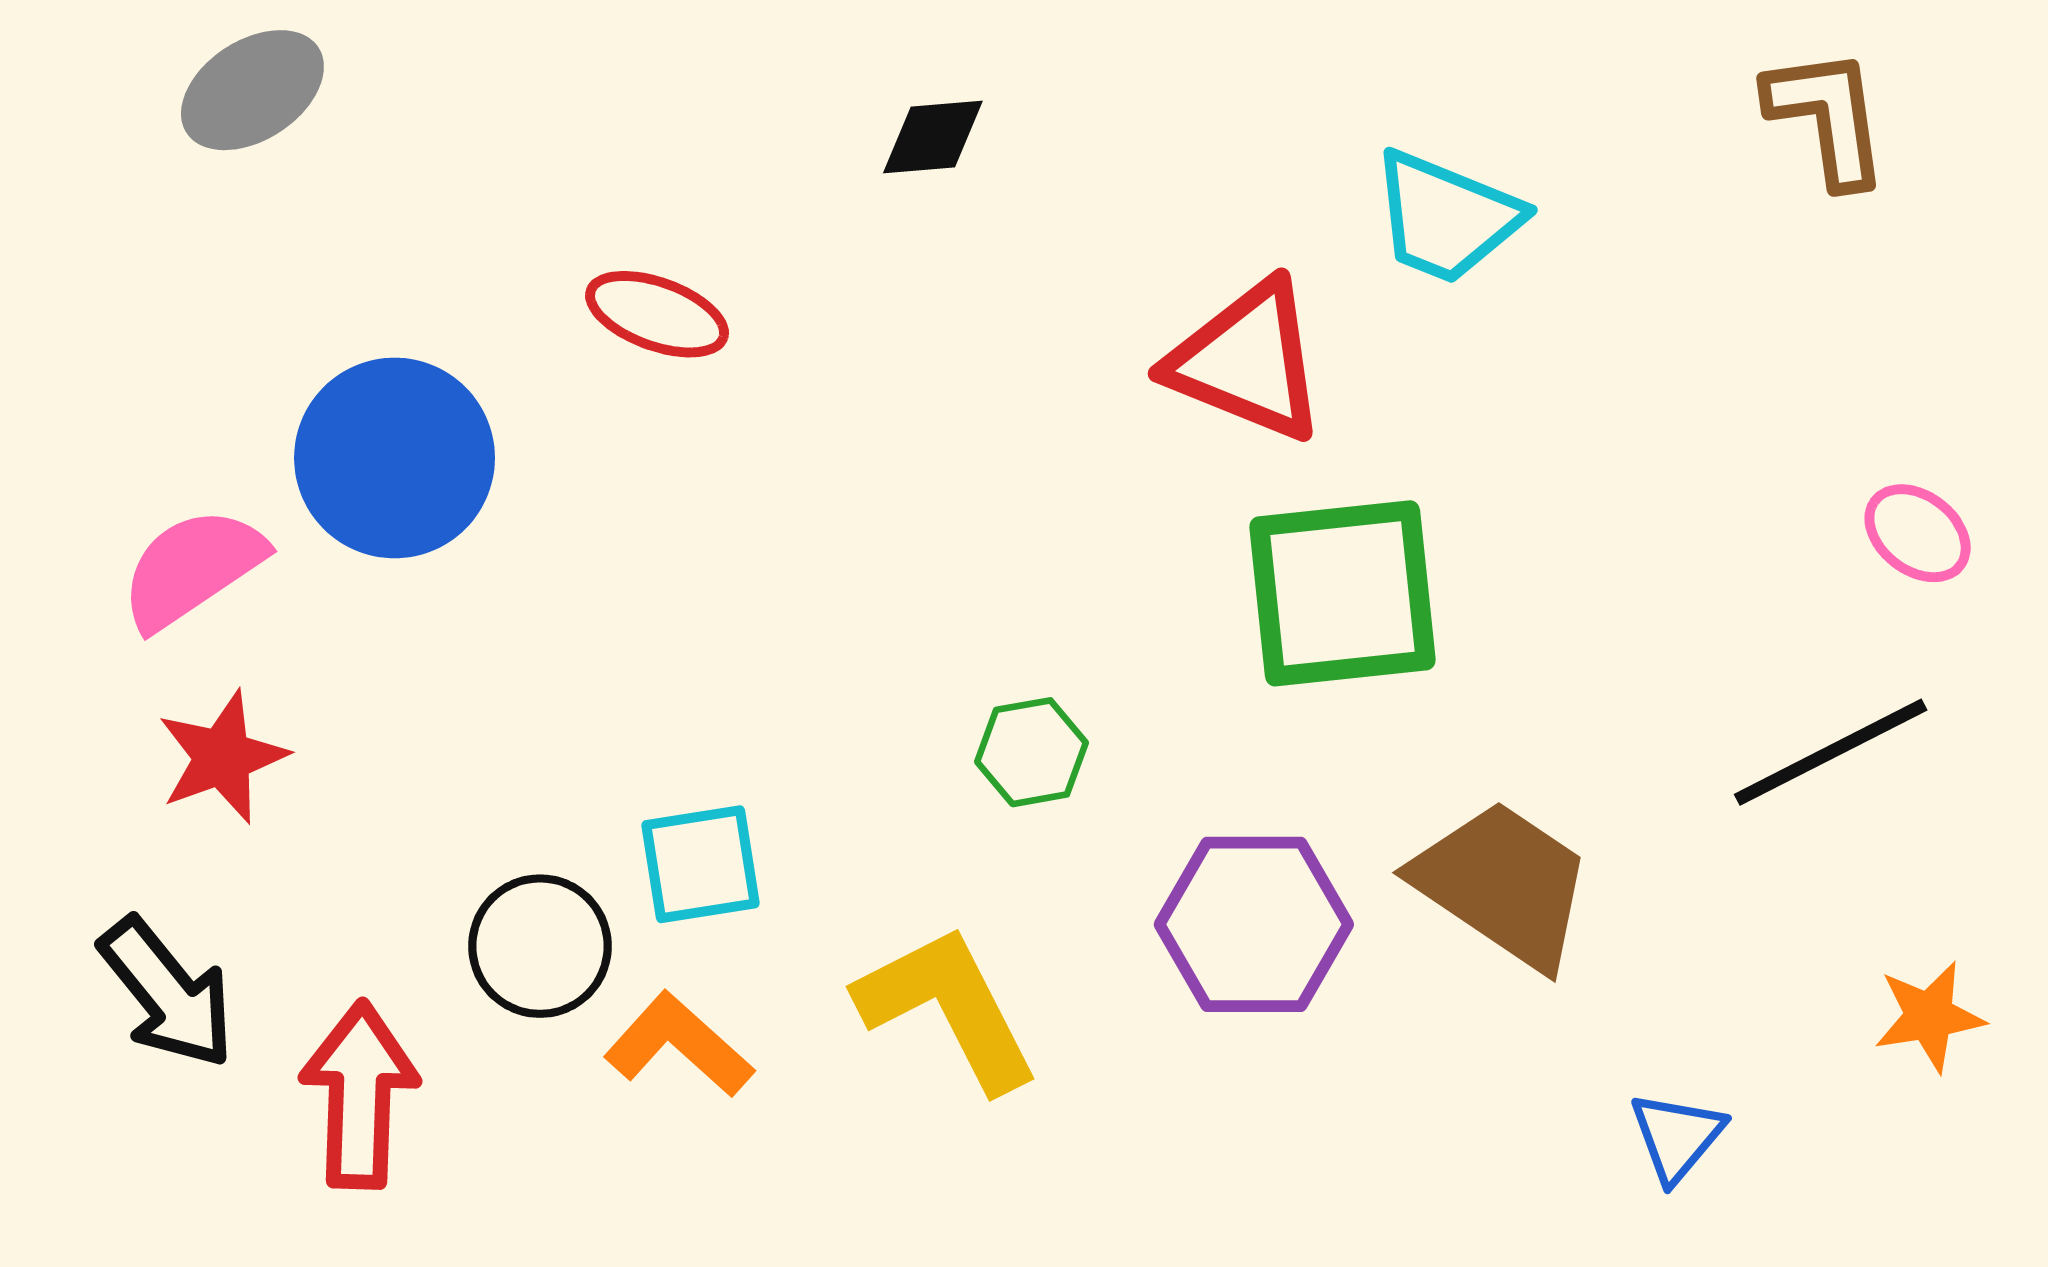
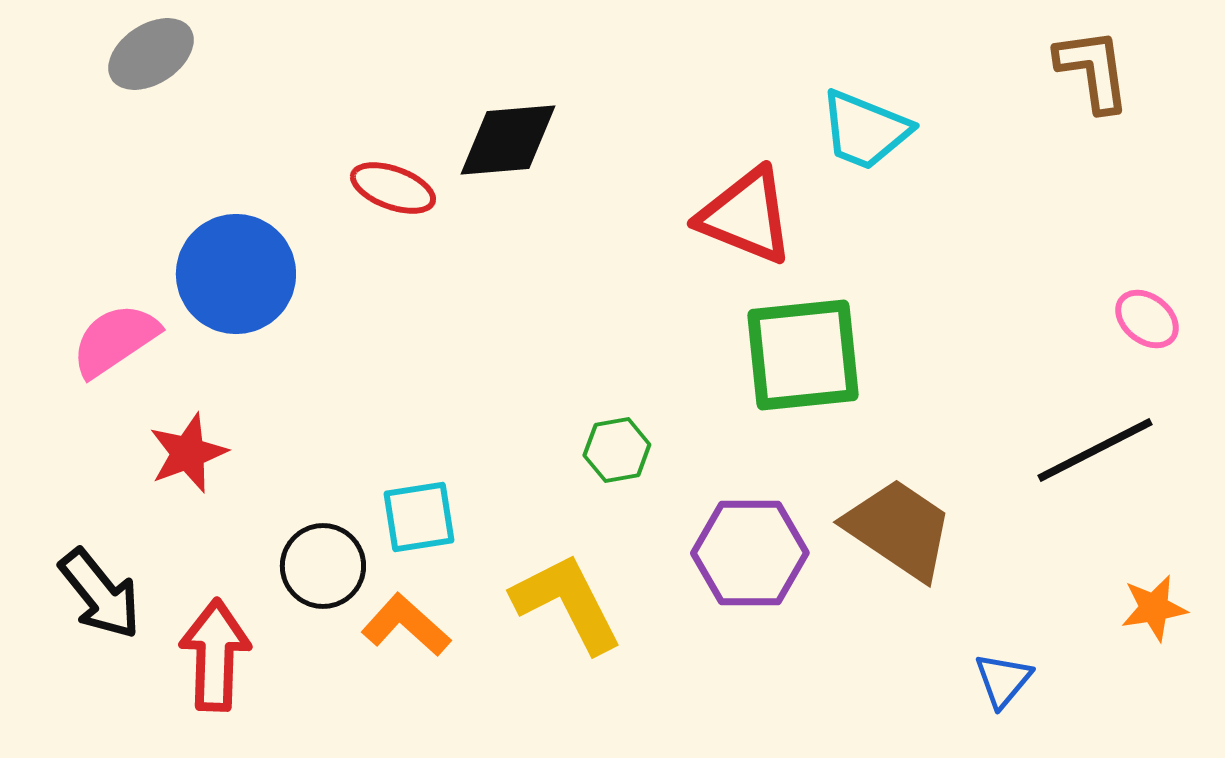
black diamond: (933, 137) -> (508, 140), moved, size x1.6
red star: (222, 757) -> (188, 453), moved

